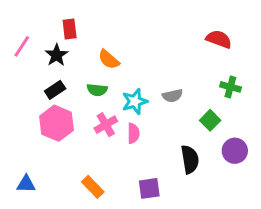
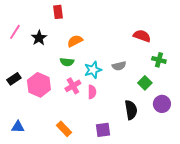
red rectangle: (70, 29) -> (58, 12), moved
red semicircle: (219, 39) -> (142, 36), moved
orange semicircle: (109, 59) -> (75, 41), turned 112
black rectangle: (55, 90) -> (14, 79), moved

